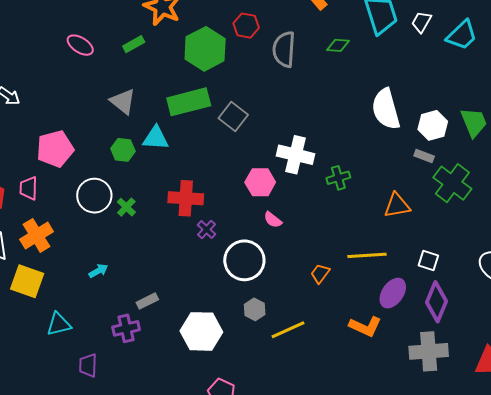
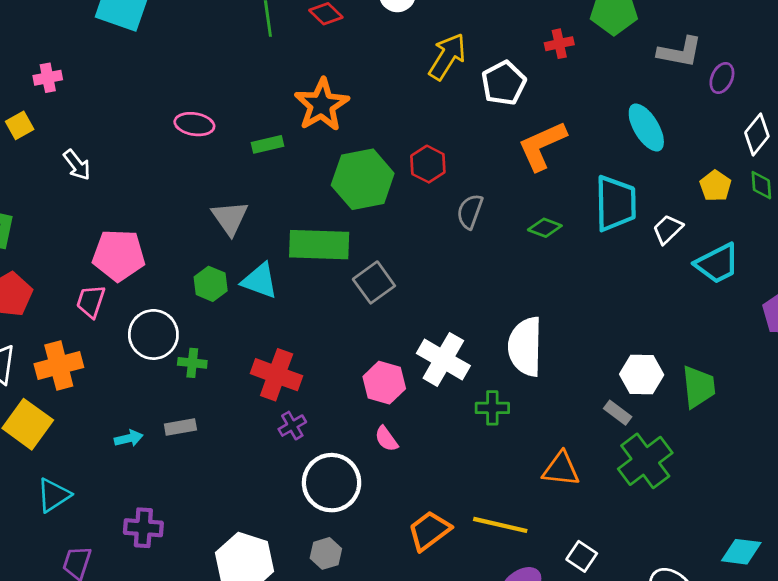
pink ellipse: (80, 45) -> (194, 124), turned -40
gray semicircle: (284, 49) -> (470, 211), size x0.7
white semicircle: (386, 109) -> (525, 347), moved
pink trapezoid: (29, 188) -> (91, 301), moved
green cross: (126, 207) -> (192, 363), turned 36
orange trapezoid: (320, 273) -> (429, 531), size x1.5
gray rectangle: (147, 301) -> (180, 427), moved
cyan triangle: (59, 324) -> (54, 495), turned -36

